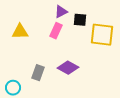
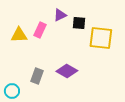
pink rectangle: (56, 31) -> (40, 30), moved

